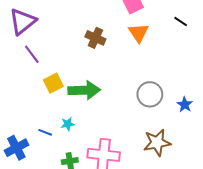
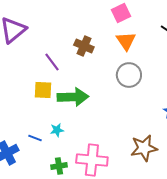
purple line: (32, 54) -> (52, 62), moved
yellow square: (53, 83) -> (43, 90), turned 30
gray circle: (150, 94) -> (129, 75), moved

